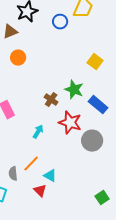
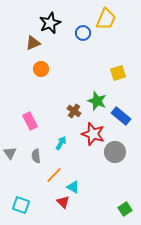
yellow square: (95, 62) -> (118, 73), turned 35
gray semicircle: (13, 174) -> (36, 156), moved

